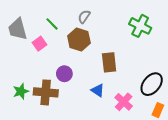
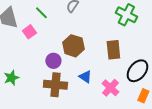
brown hexagon: (79, 39) -> (73, 46), moved
brown rectangle: (109, 62) -> (113, 50), moved
brown cross: (46, 92) -> (55, 85), moved

